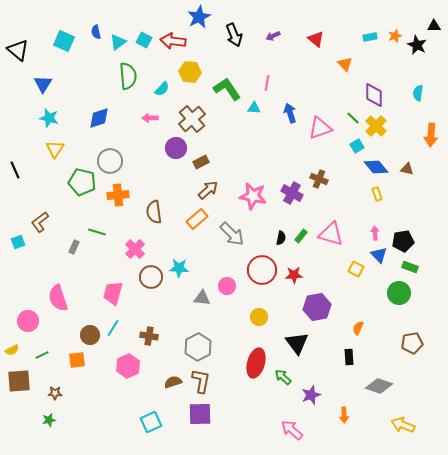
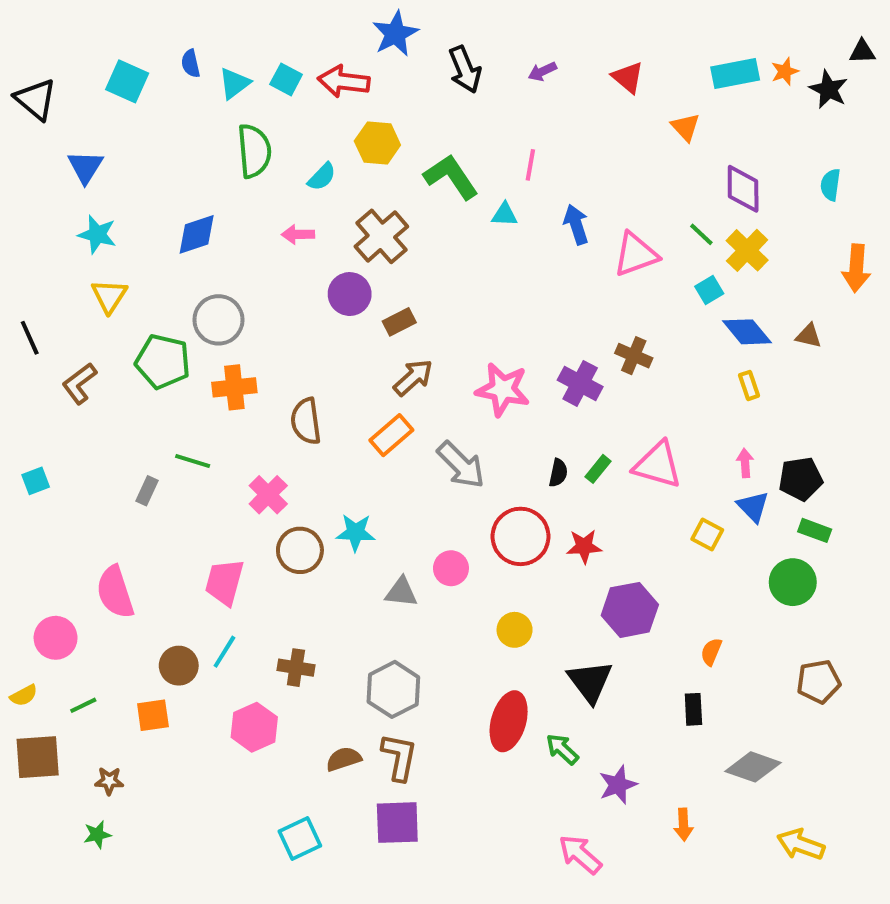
cyan rectangle: (370, 37) -> (735, 73), size x1.6
brown L-shape: (40, 222) -> (79, 383), moved

